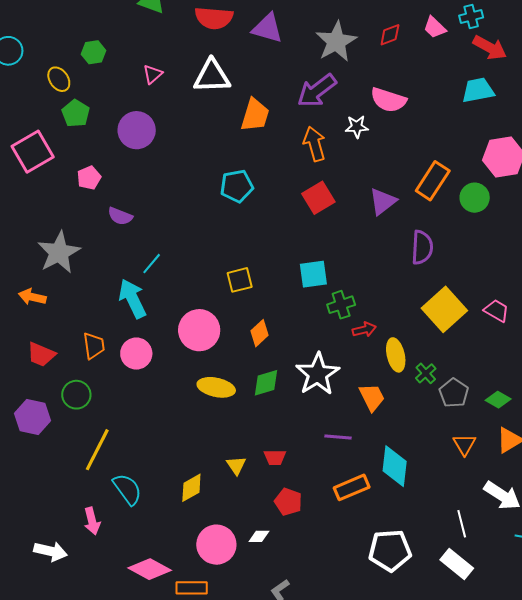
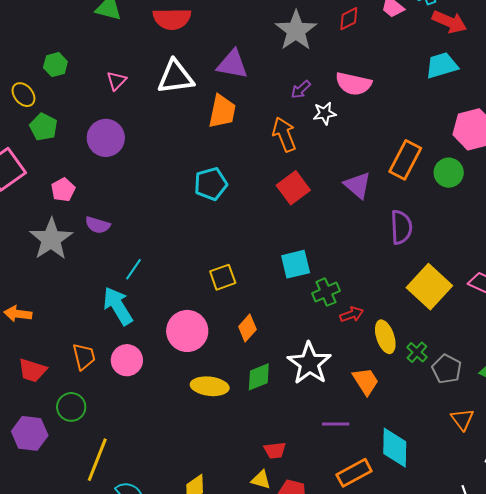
purple triangle: (267, 28) -> (232, 64), moved
purple arrow: (317, 91) -> (301, 90), moved, size x0.5
purple triangle: (383, 201) -> (358, 185), turned -36
gray star: (59, 252) -> (51, 239), moved
yellow triangle: (236, 465) -> (261, 480), moved, turned -35

